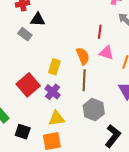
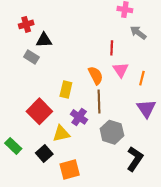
pink triangle: (106, 53) -> (121, 70), turned 42
purple cross: (53, 92) -> (79, 117), moved
yellow triangle: (56, 118) -> (61, 134), moved
black square: (23, 132) -> (44, 154), moved, turned 35

